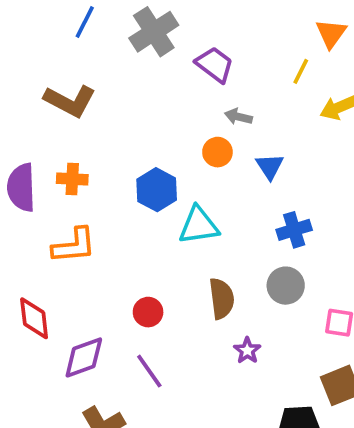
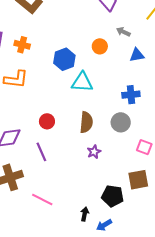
gray arrow: (238, 117) -> (123, 32), moved
blue triangle: (270, 166) -> (137, 55), moved, turned 42

